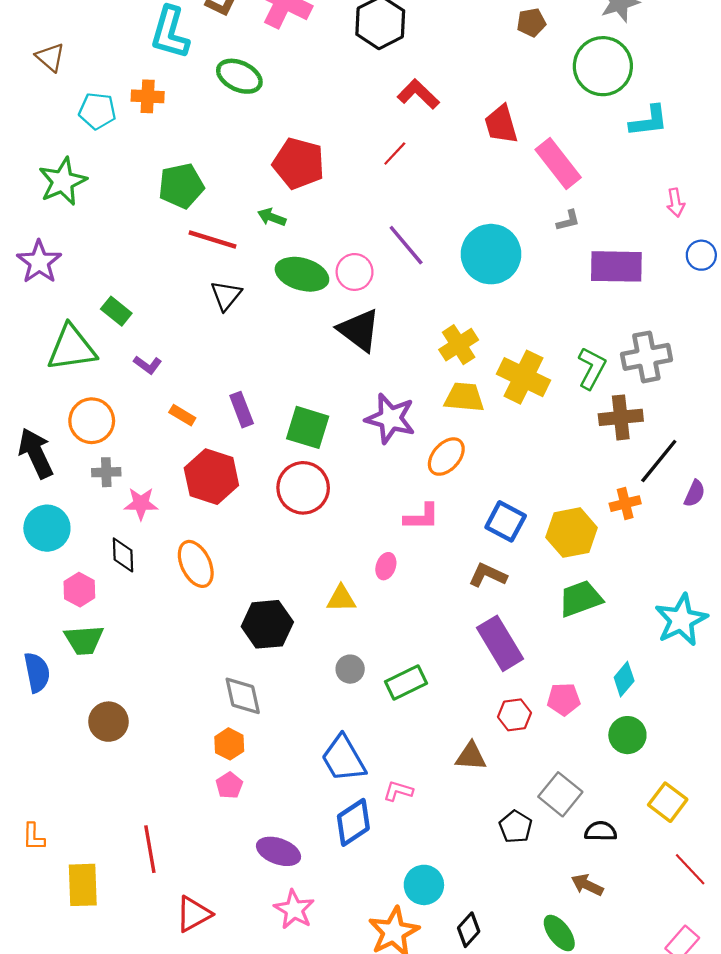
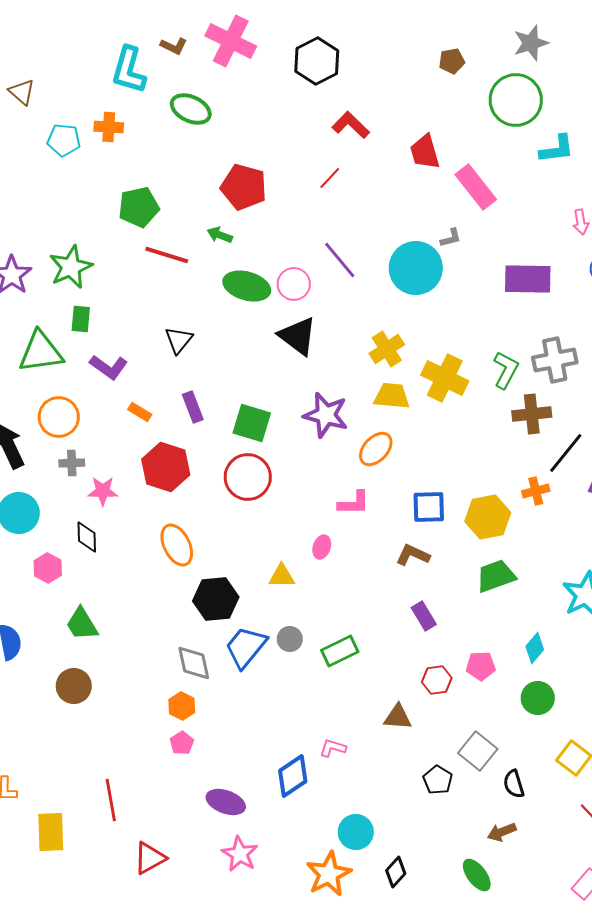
green star: (63, 181) -> (71, 267), moved
gray L-shape: (568, 221) -> (451, 238), moved
black triangle: (226, 295) -> (179, 340), moved
green rectangle: (116, 311) -> (81, 319), turned 56
purple L-shape: (148, 365) -> (109, 367), size x1.5
blue square: (506, 521) -> (429, 507), turned -30
orange ellipse: (196, 564) -> (177, 545), moved
green trapezoid: (84, 640) -> (82, 624), moved, turned 63
purple rectangle: (500, 643) -> (424, 616), size x0.6
blue trapezoid: (343, 759) -> (246, 647), moved, turned 69
black semicircle: (601, 831) -> (514, 784), turned -108
brown arrow: (587, 885) -> (502, 832), turned -48

